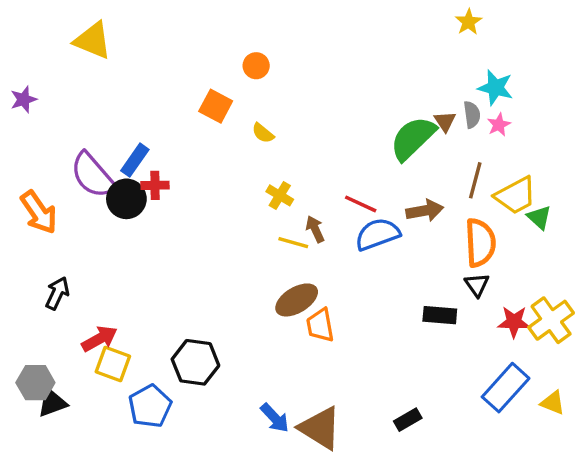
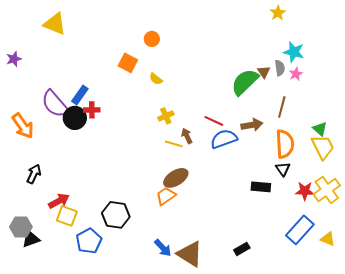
yellow cross: (280, 195) -> (166, 116), turned 35
yellow trapezoid: (516, 195) -> (323, 147), moved, turned -88
orange trapezoid: (320, 325) -> (166, 196), moved, turned 65

